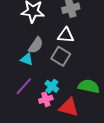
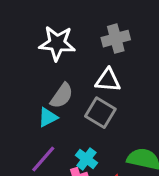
cyan triangle: (27, 59) -> (48, 117), turned -48

